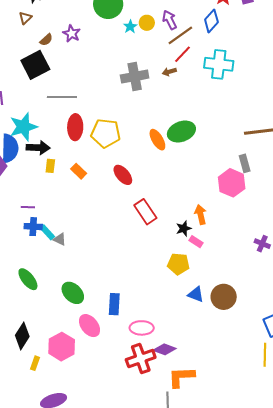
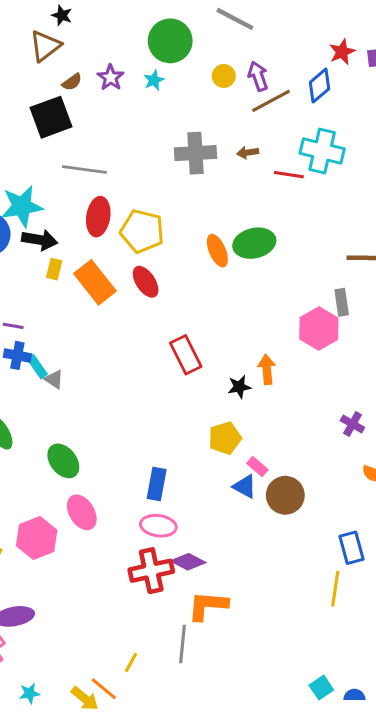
brown triangle: (25, 18) -> (45, 46), size x1.6
cyan star: (130, 27) -> (154, 80), moved
red line: (183, 54) -> (289, 175), moved, turned 48
orange rectangle: (79, 171) -> (95, 282), size x1.8
red ellipse: (123, 175) -> (146, 282), moved
pink rectangle: (196, 242) -> (257, 467), moved
yellow pentagon: (178, 264) -> (225, 438), turned -30
blue rectangle: (114, 304) -> (157, 484), moved

